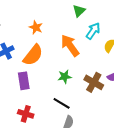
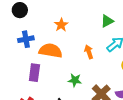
orange arrow: (70, 45) -> (89, 52), size x0.6
orange semicircle: (33, 55) -> (51, 51), turned -135

